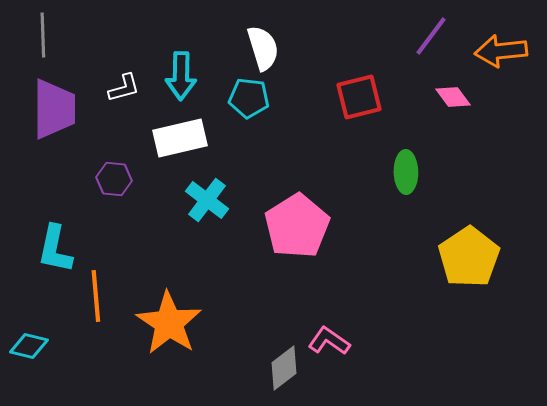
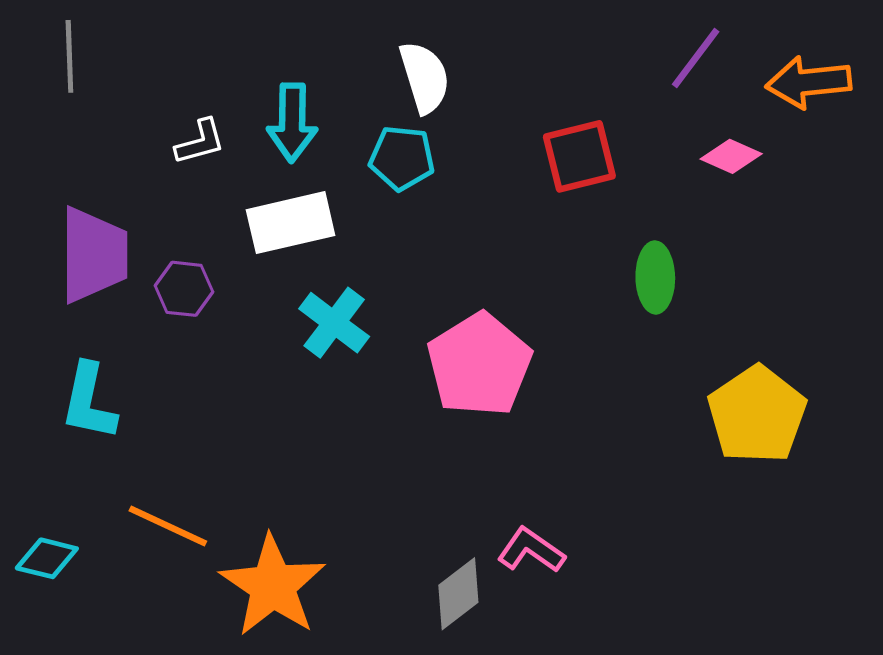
pink diamond: (453, 97) -> (731, 156), turned -30
purple trapezoid: (54, 109) -> (94, 255), moved
orange line: (96, 296) -> (168, 526), moved, turned -60
orange star: (169, 323) -> (273, 586), moved

